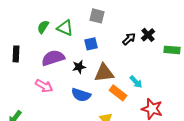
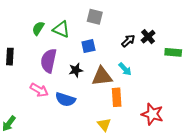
purple semicircle: (53, 58) -> (49, 61), turned -60
cyan arrow: (136, 82) -> (125, 69), moved
orange rectangle: (118, 93) -> (117, 97), turned 48
blue semicircle: (81, 95) -> (65, 99), moved

